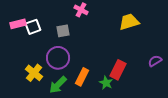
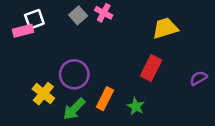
white square: (33, 27) -> (34, 19), moved
gray square: (63, 31) -> (78, 15), moved, turned -32
red rectangle: (118, 70) -> (151, 68), moved

